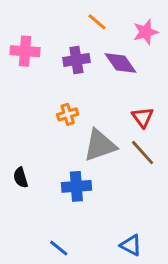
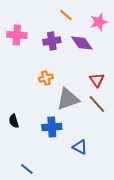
blue triangle: (131, 245) -> (80, 147), moved
blue line: (59, 248) -> (27, 169), moved

